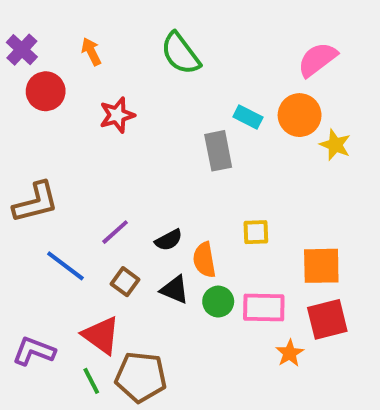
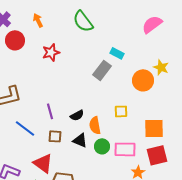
orange circle: (300, 115) -> (143, 80), moved
gray rectangle: (218, 151) -> (102, 70), turned 48
purple line: (115, 232) -> (50, 111), turned -63
brown square: (125, 282) -> (55, 136), turned -32

